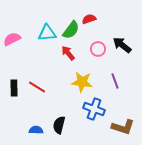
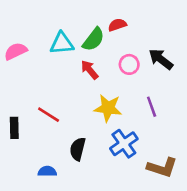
black rectangle: (14, 88) -> (14, 128), moved
blue cross: (94, 109) -> (124, 144), turned 35
black semicircle: (59, 125) -> (78, 149), moved

